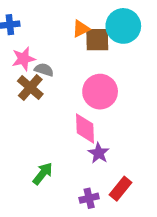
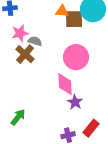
orange triangle: (81, 29) -> (62, 11), turned 32
green arrow: (43, 174) -> (18, 117), moved

